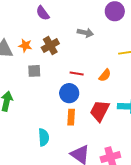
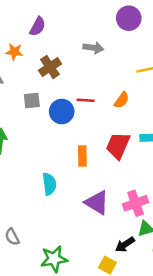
purple semicircle: (43, 13) -> (38, 27), turned -112
orange star: (25, 46) -> (14, 52), moved
blue circle: (69, 93) -> (62, 112), moved

